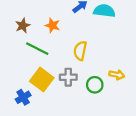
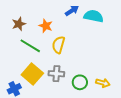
yellow semicircle: (80, 51) -> (58, 45), moved
yellow arrow: (117, 75) -> (103, 83), moved

